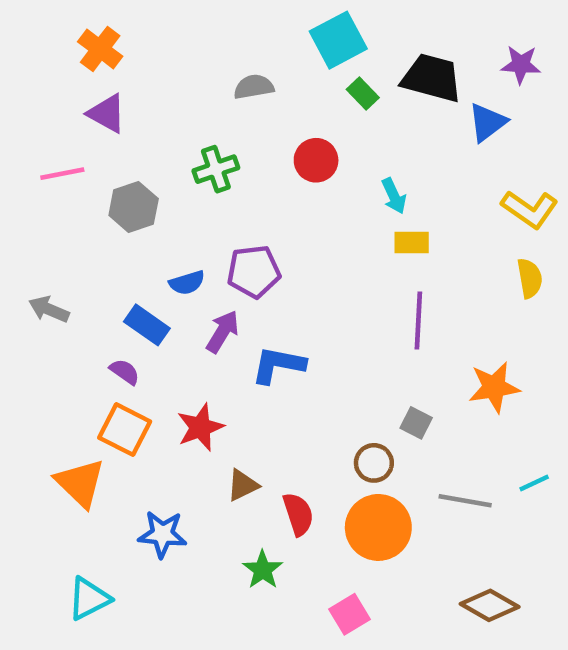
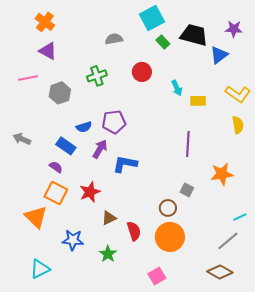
yellow rectangle: (412, 243) -> (198, 101), moved
gray line: (465, 501) -> (228, 241), moved, turned -50
green star: (263, 570) -> (108, 254), moved

